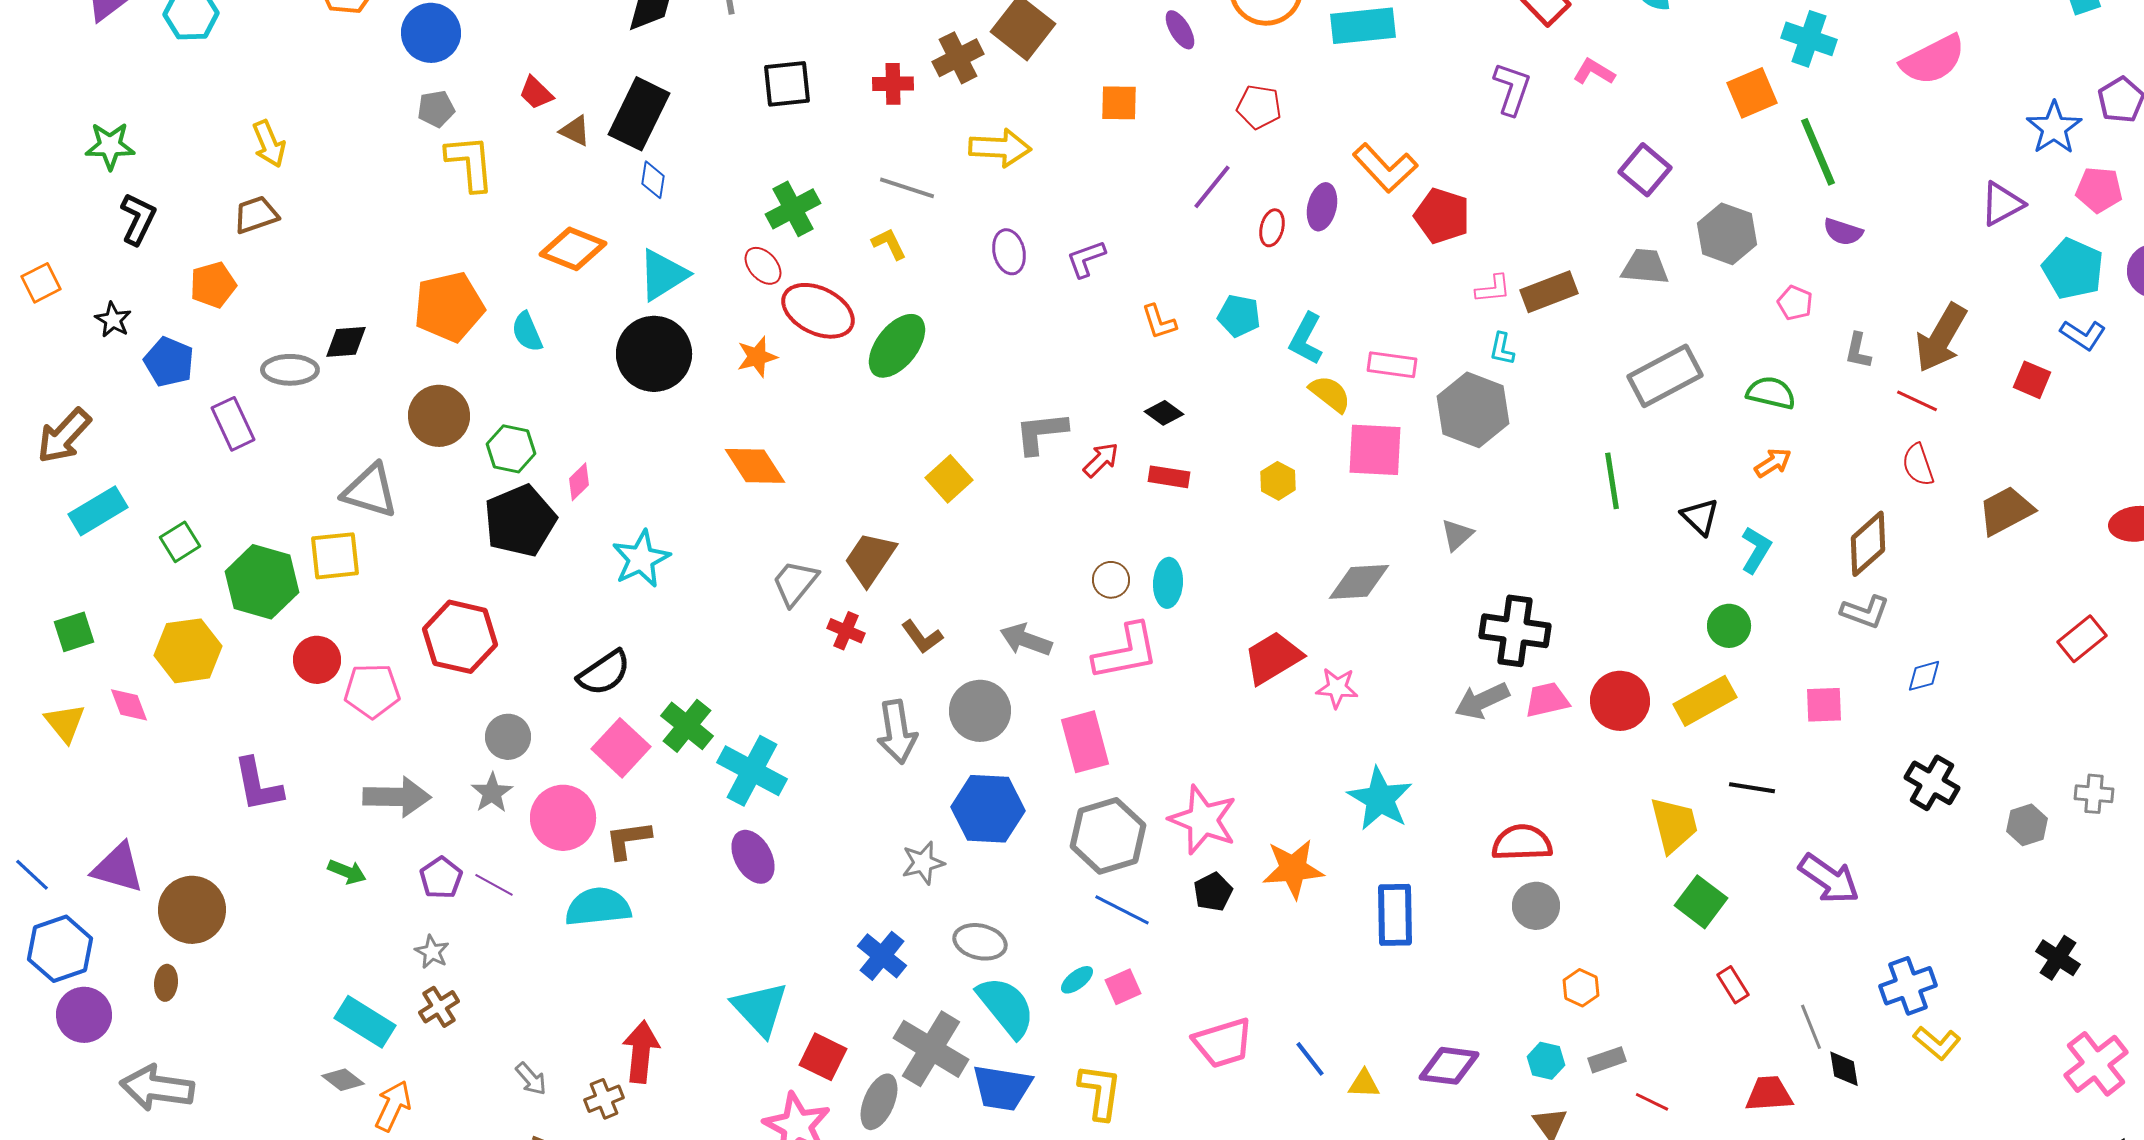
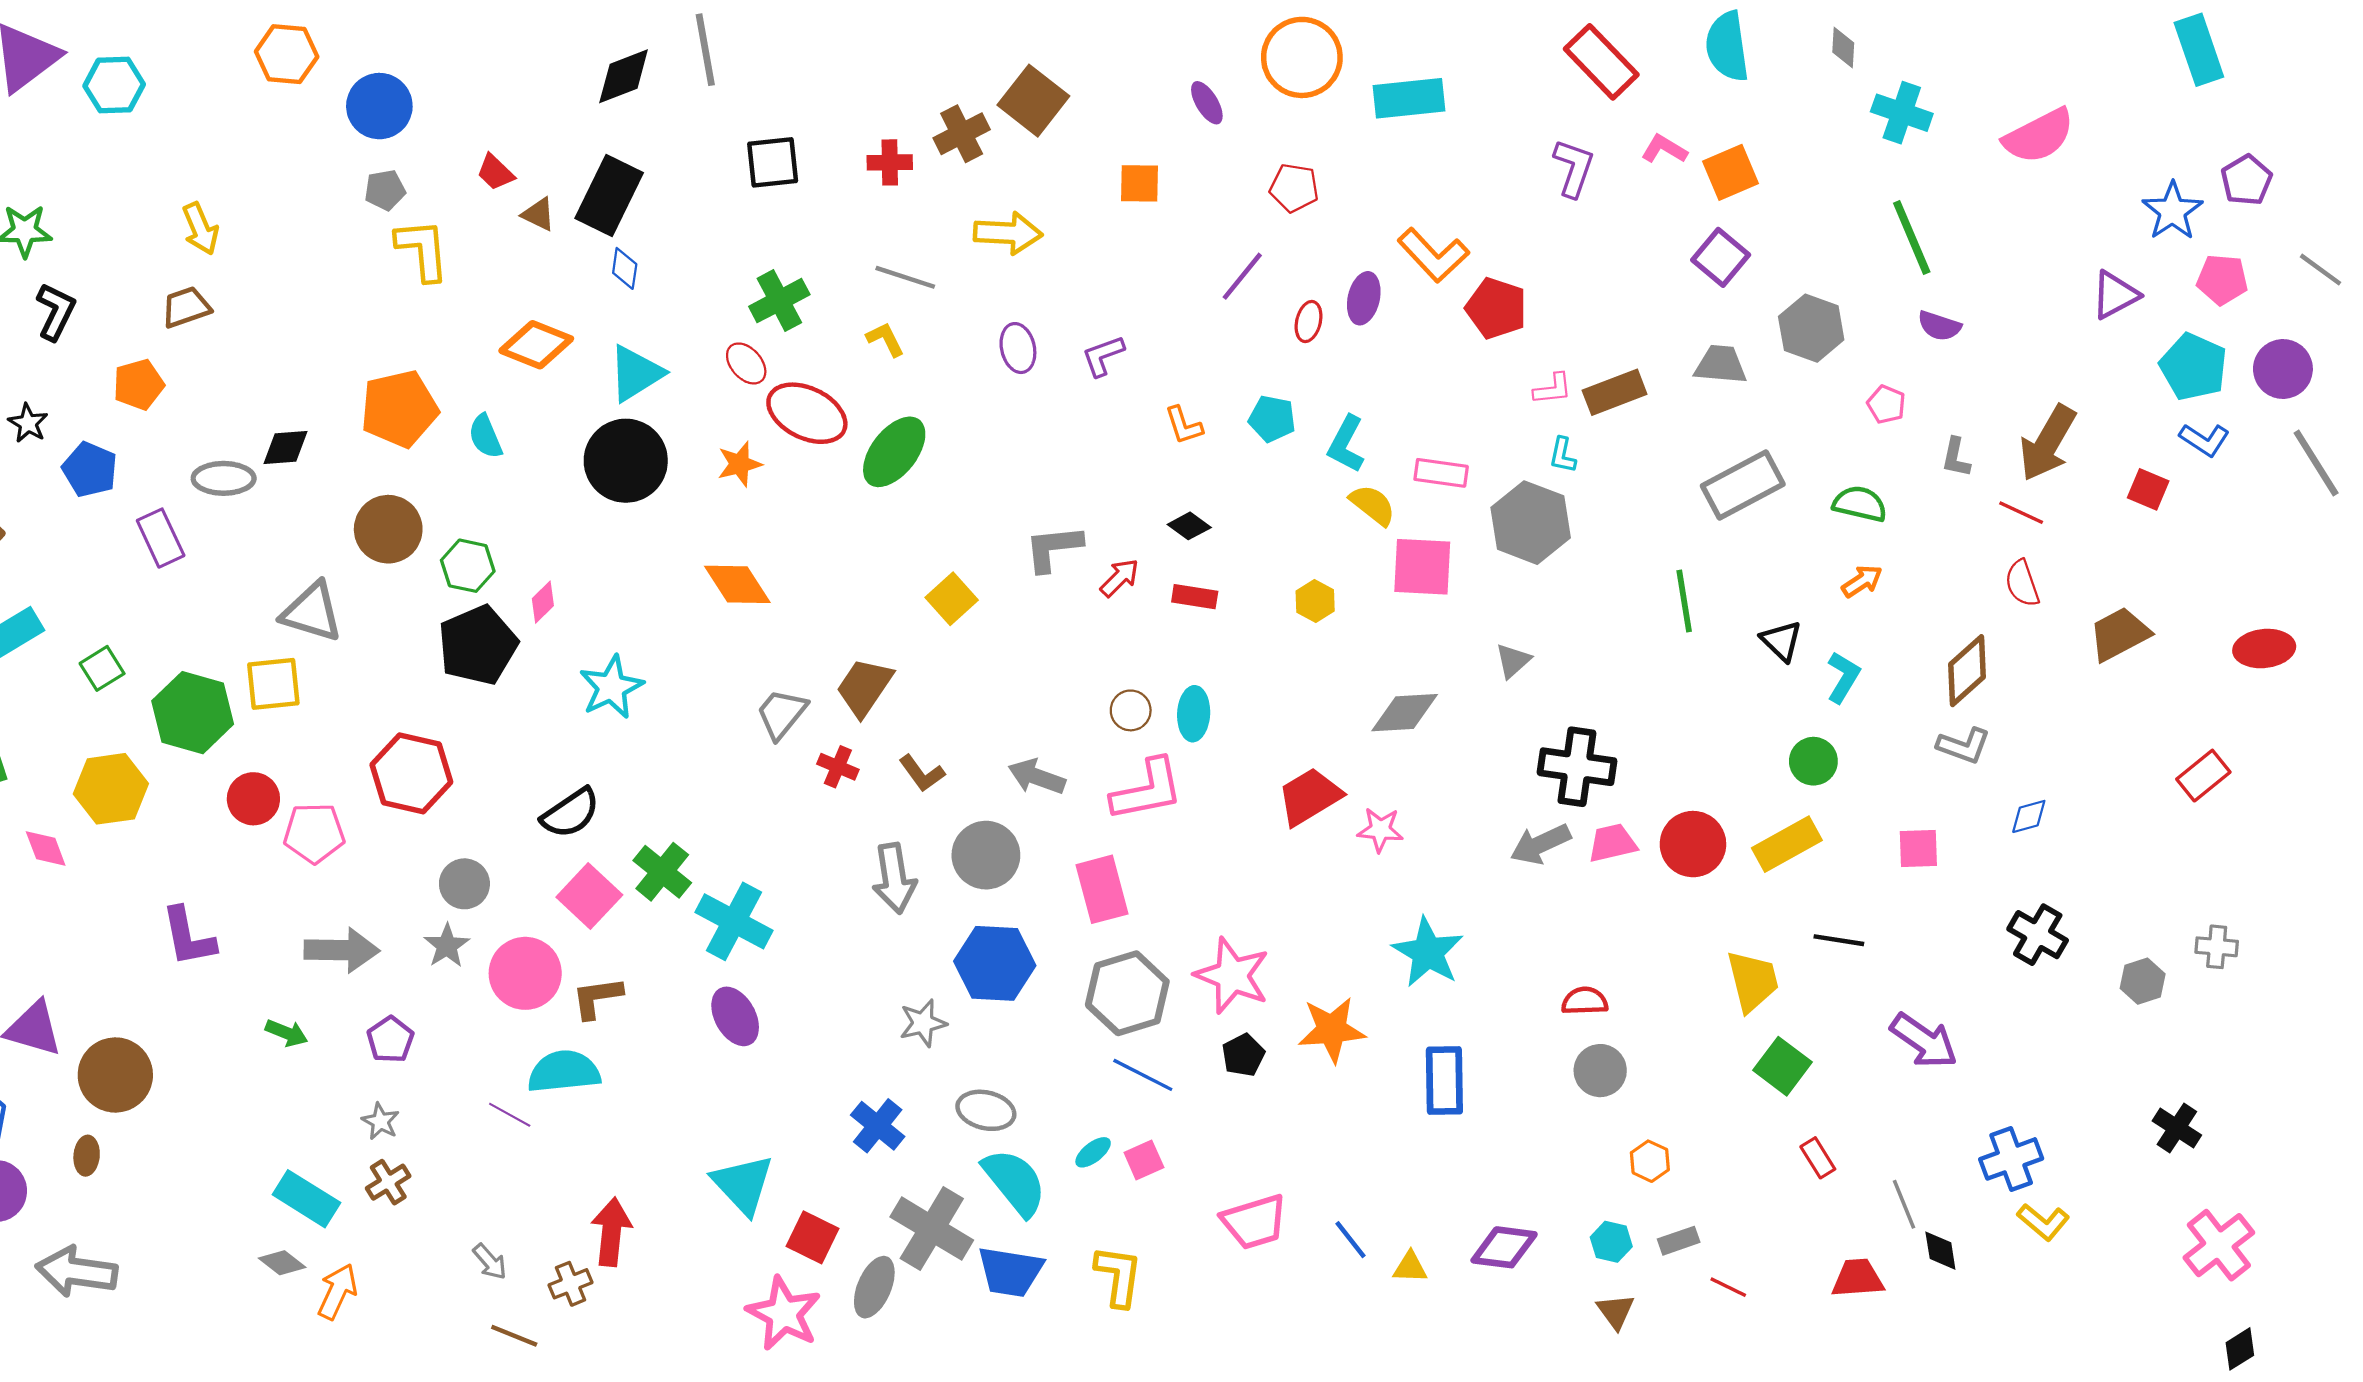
orange square: (1752, 93) -> (1731, 172), moved
red semicircle: (1522, 843) -> (1585, 1001), size x0.7
purple line: (494, 885) -> (510, 1115), moved

